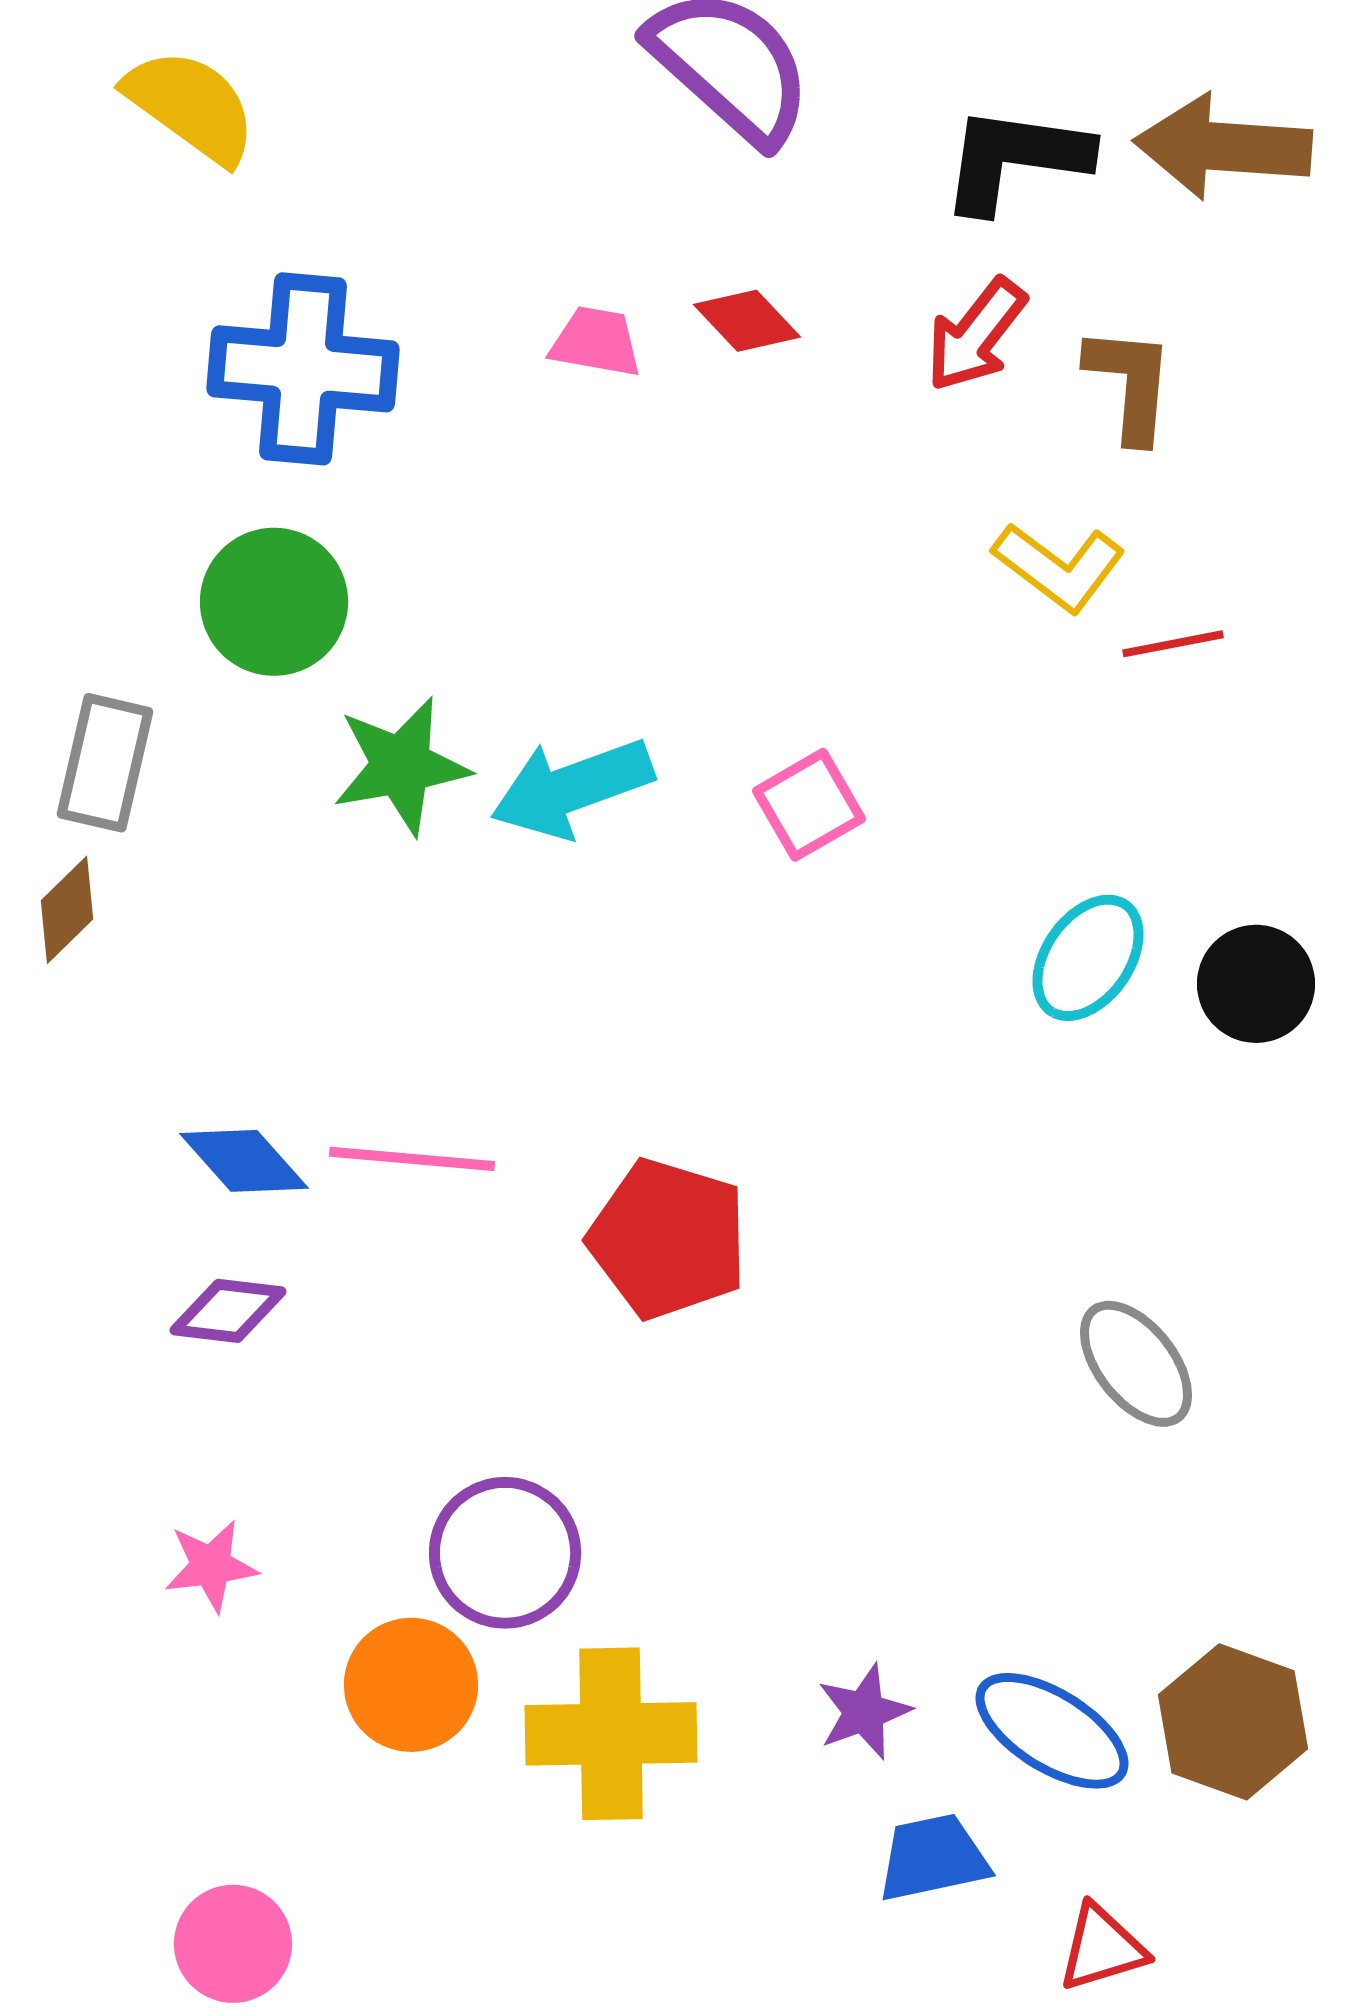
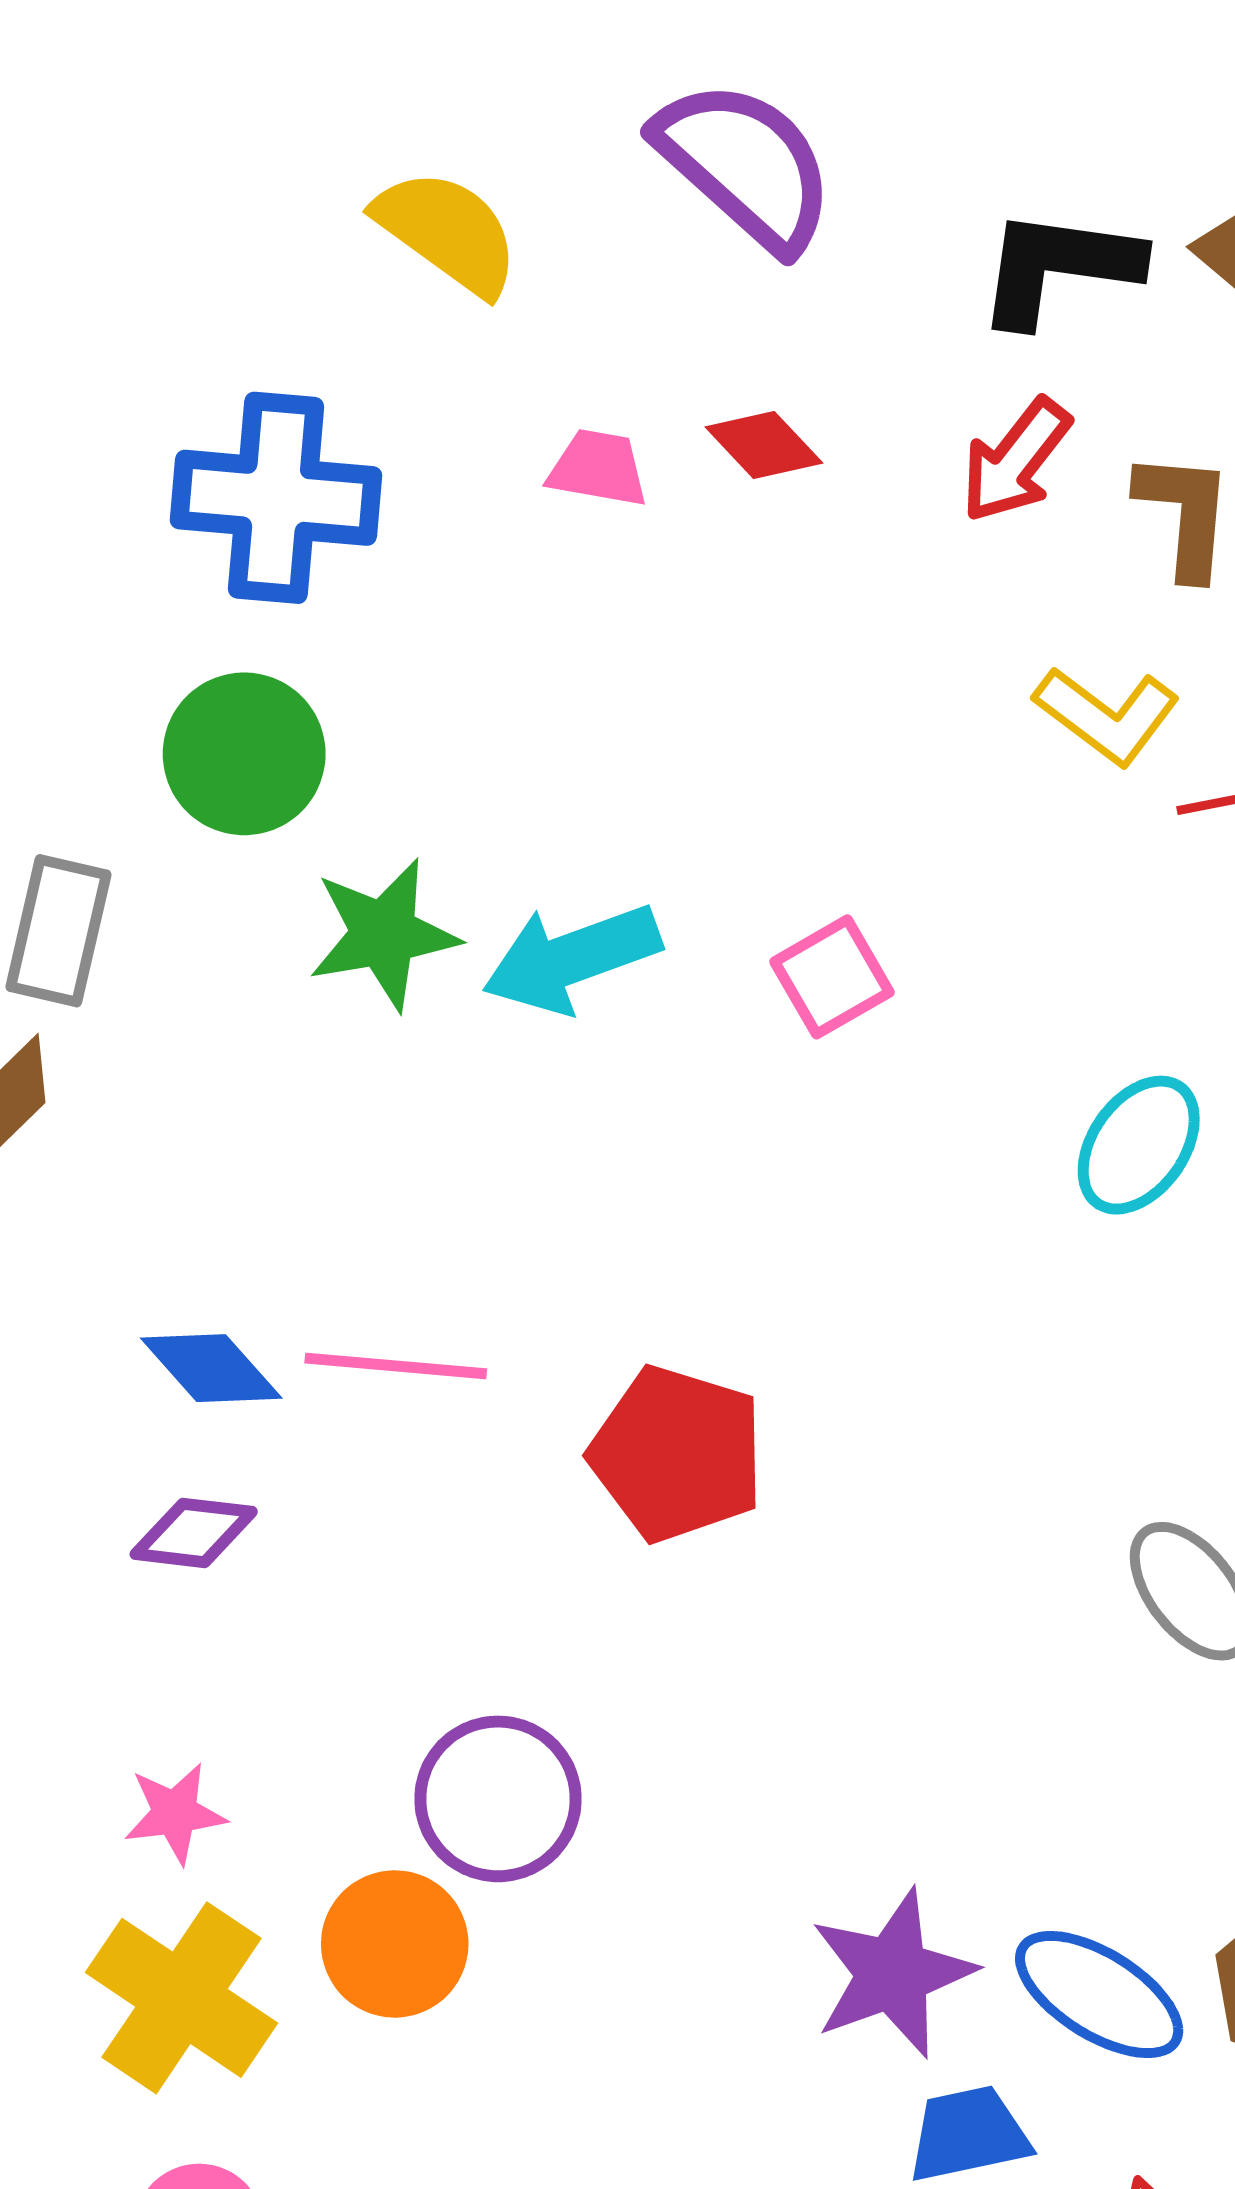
yellow semicircle: (191, 106) -> (447, 232), moved
purple star: (864, 1712) -> (892, 1974), size x1.6
yellow cross: (611, 1734) -> (182, 1998), moved, turned 35

